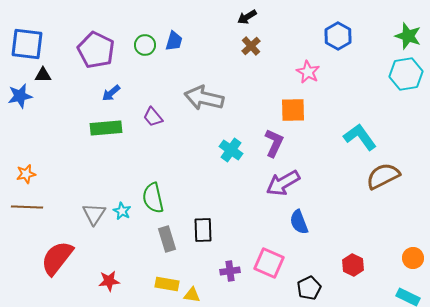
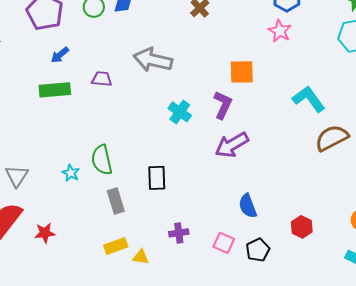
pink star: (308, 72) -> (280, 31), moved
purple trapezoid: (153, 117) -> (102, 79), turned 135
gray triangle: (94, 214) -> (17, 176), moved
blue semicircle: (299, 222) -> (248, 206), moved
black rectangle: (203, 230) -> (157, 178), moved
pink square: (269, 263) -> (224, 243), moved, size x0.7
red star: (109, 281) -> (45, 233), moved
yellow rectangle: (167, 284) -> (116, 246), turned -30

